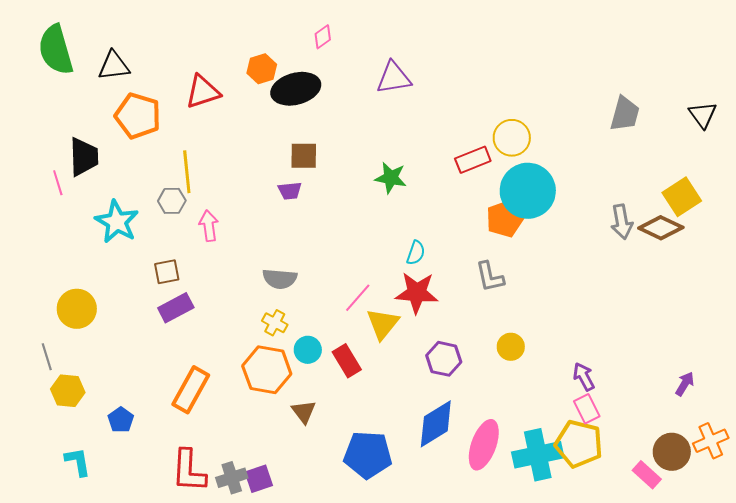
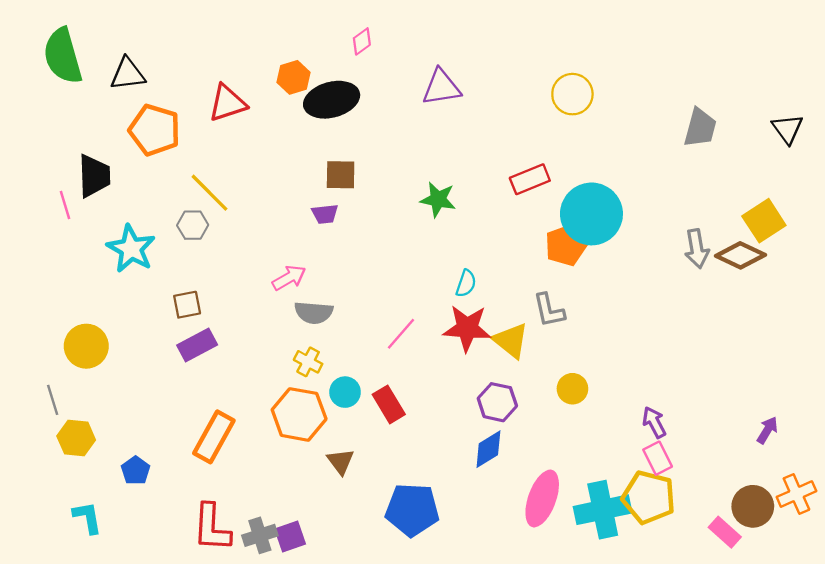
yellow circle: (512, 138) -> (572, 94), moved
yellow line: (187, 172) -> (209, 193), turned -39
pink arrow: (209, 226) -> (289, 278), moved, turned 68
yellow triangle: (383, 324) -> (511, 341), moved, turned -30
blue diamond: (436, 424) -> (488, 449), moved, size x0.7

